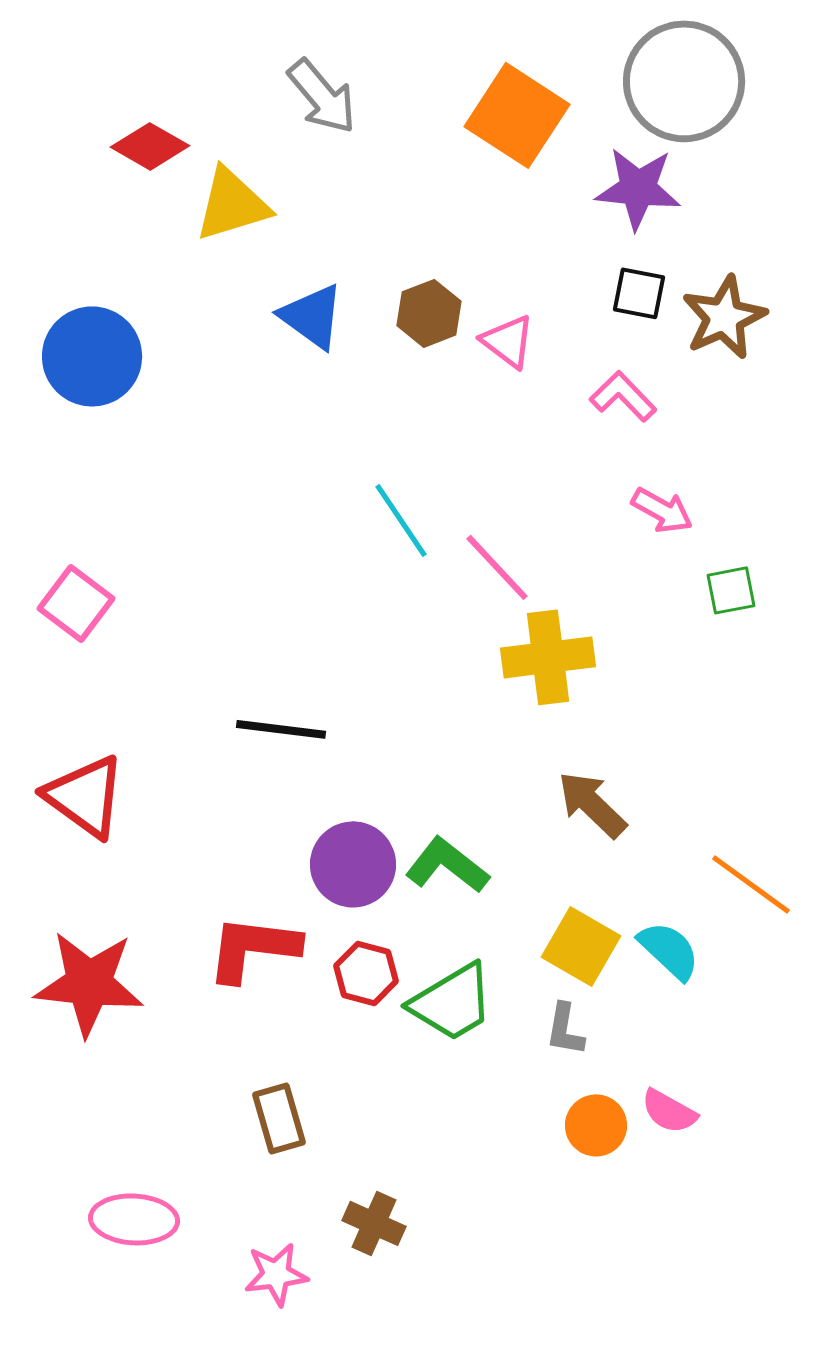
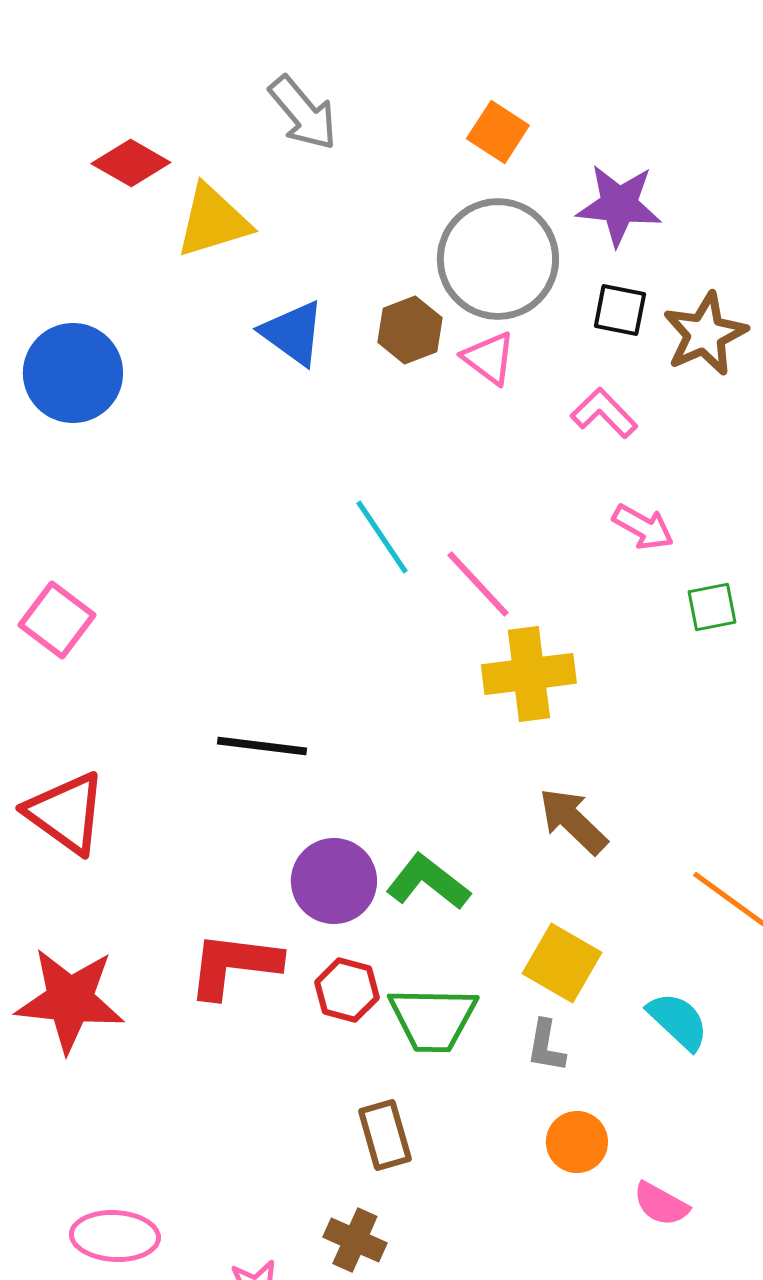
gray circle: (684, 81) -> (498, 259), moved
orange square: (517, 115) -> (498, 132), size x0.6
cyan semicircle: (669, 950) -> (678, 1021), moved
green trapezoid: (452, 1002) -> (433, 1019), turned 32
pink semicircle: (669, 1111) -> (661, 1204), moved
brown rectangle: (279, 1118) -> (385, 1135), moved

